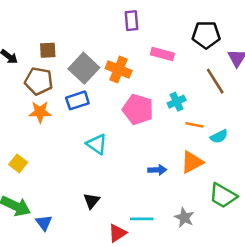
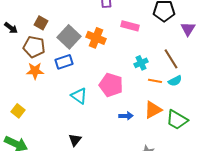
brown square: (48, 50) -> (41, 23), turned 32
brown line: (215, 81) -> (171, 59), moved
pink pentagon: (138, 109) -> (111, 85), moved
cyan semicircle: (219, 136) -> (175, 81), moved
green trapezoid: (223, 196) -> (177, 120), moved

